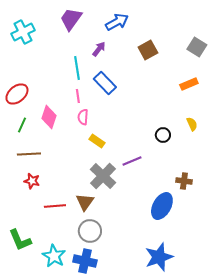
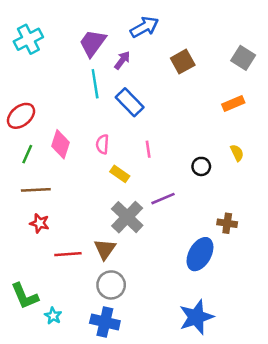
purple trapezoid: (71, 19) -> (93, 43), moved
pink line: (78, 96) -> (148, 149), moved
cyan star: (54, 256) -> (53, 316), moved, size x0.6

